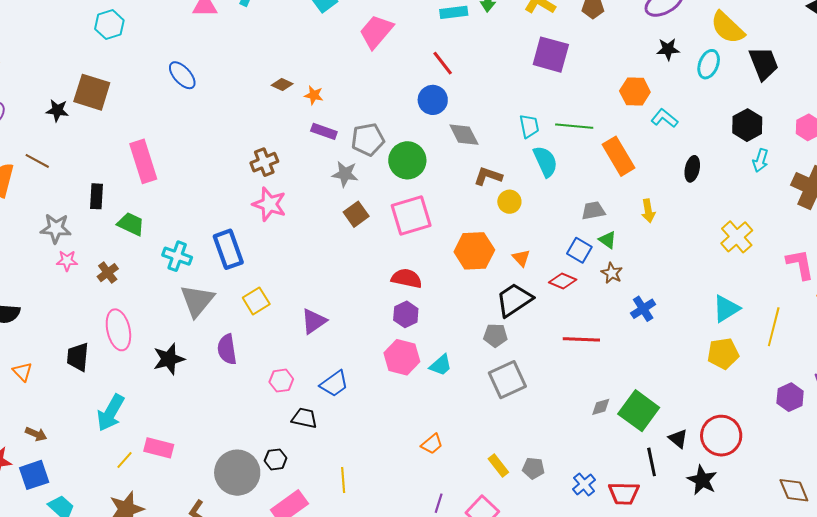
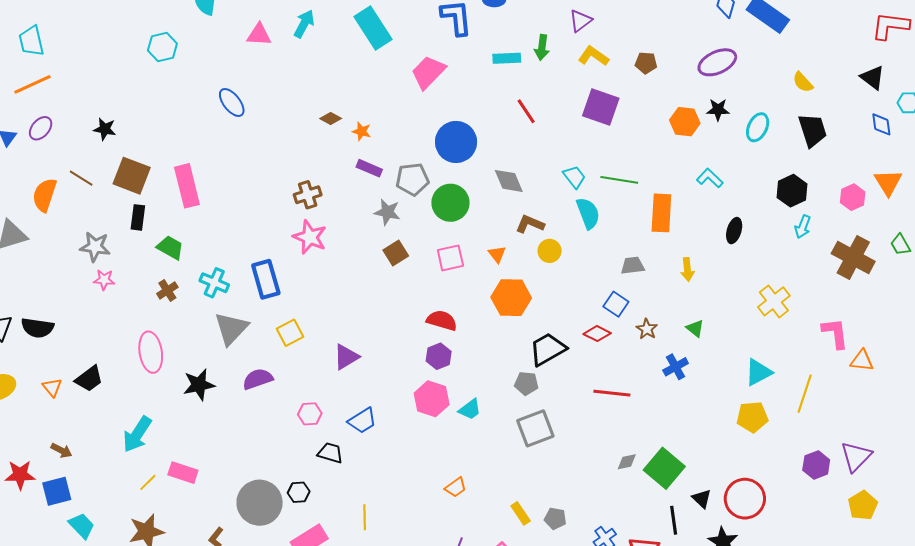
yellow semicircle: (727, 28) -> (803, 82), moved, size x0.6
red line: (443, 63) -> (526, 111), moved
brown square: (92, 92) -> (132, 176), moved
orange hexagon: (635, 92) -> (685, 122), moved
blue circle: (433, 100) -> (456, 142), moved, size x1.4
cyan trapezoid: (529, 126) -> (574, 177), turned -30
orange rectangle: (619, 156) -> (661, 213), turned 30
pink square: (411, 215) -> (450, 258), size x0.7
green triangle: (608, 240) -> (695, 328), moved
orange triangle: (521, 258) -> (497, 254), moved
brown cross: (108, 273) -> (167, 290), moved
purple semicircle: (227, 349) -> (258, 379), turned 76
black trapezoid: (78, 357) -> (89, 379), moved, turned -136

